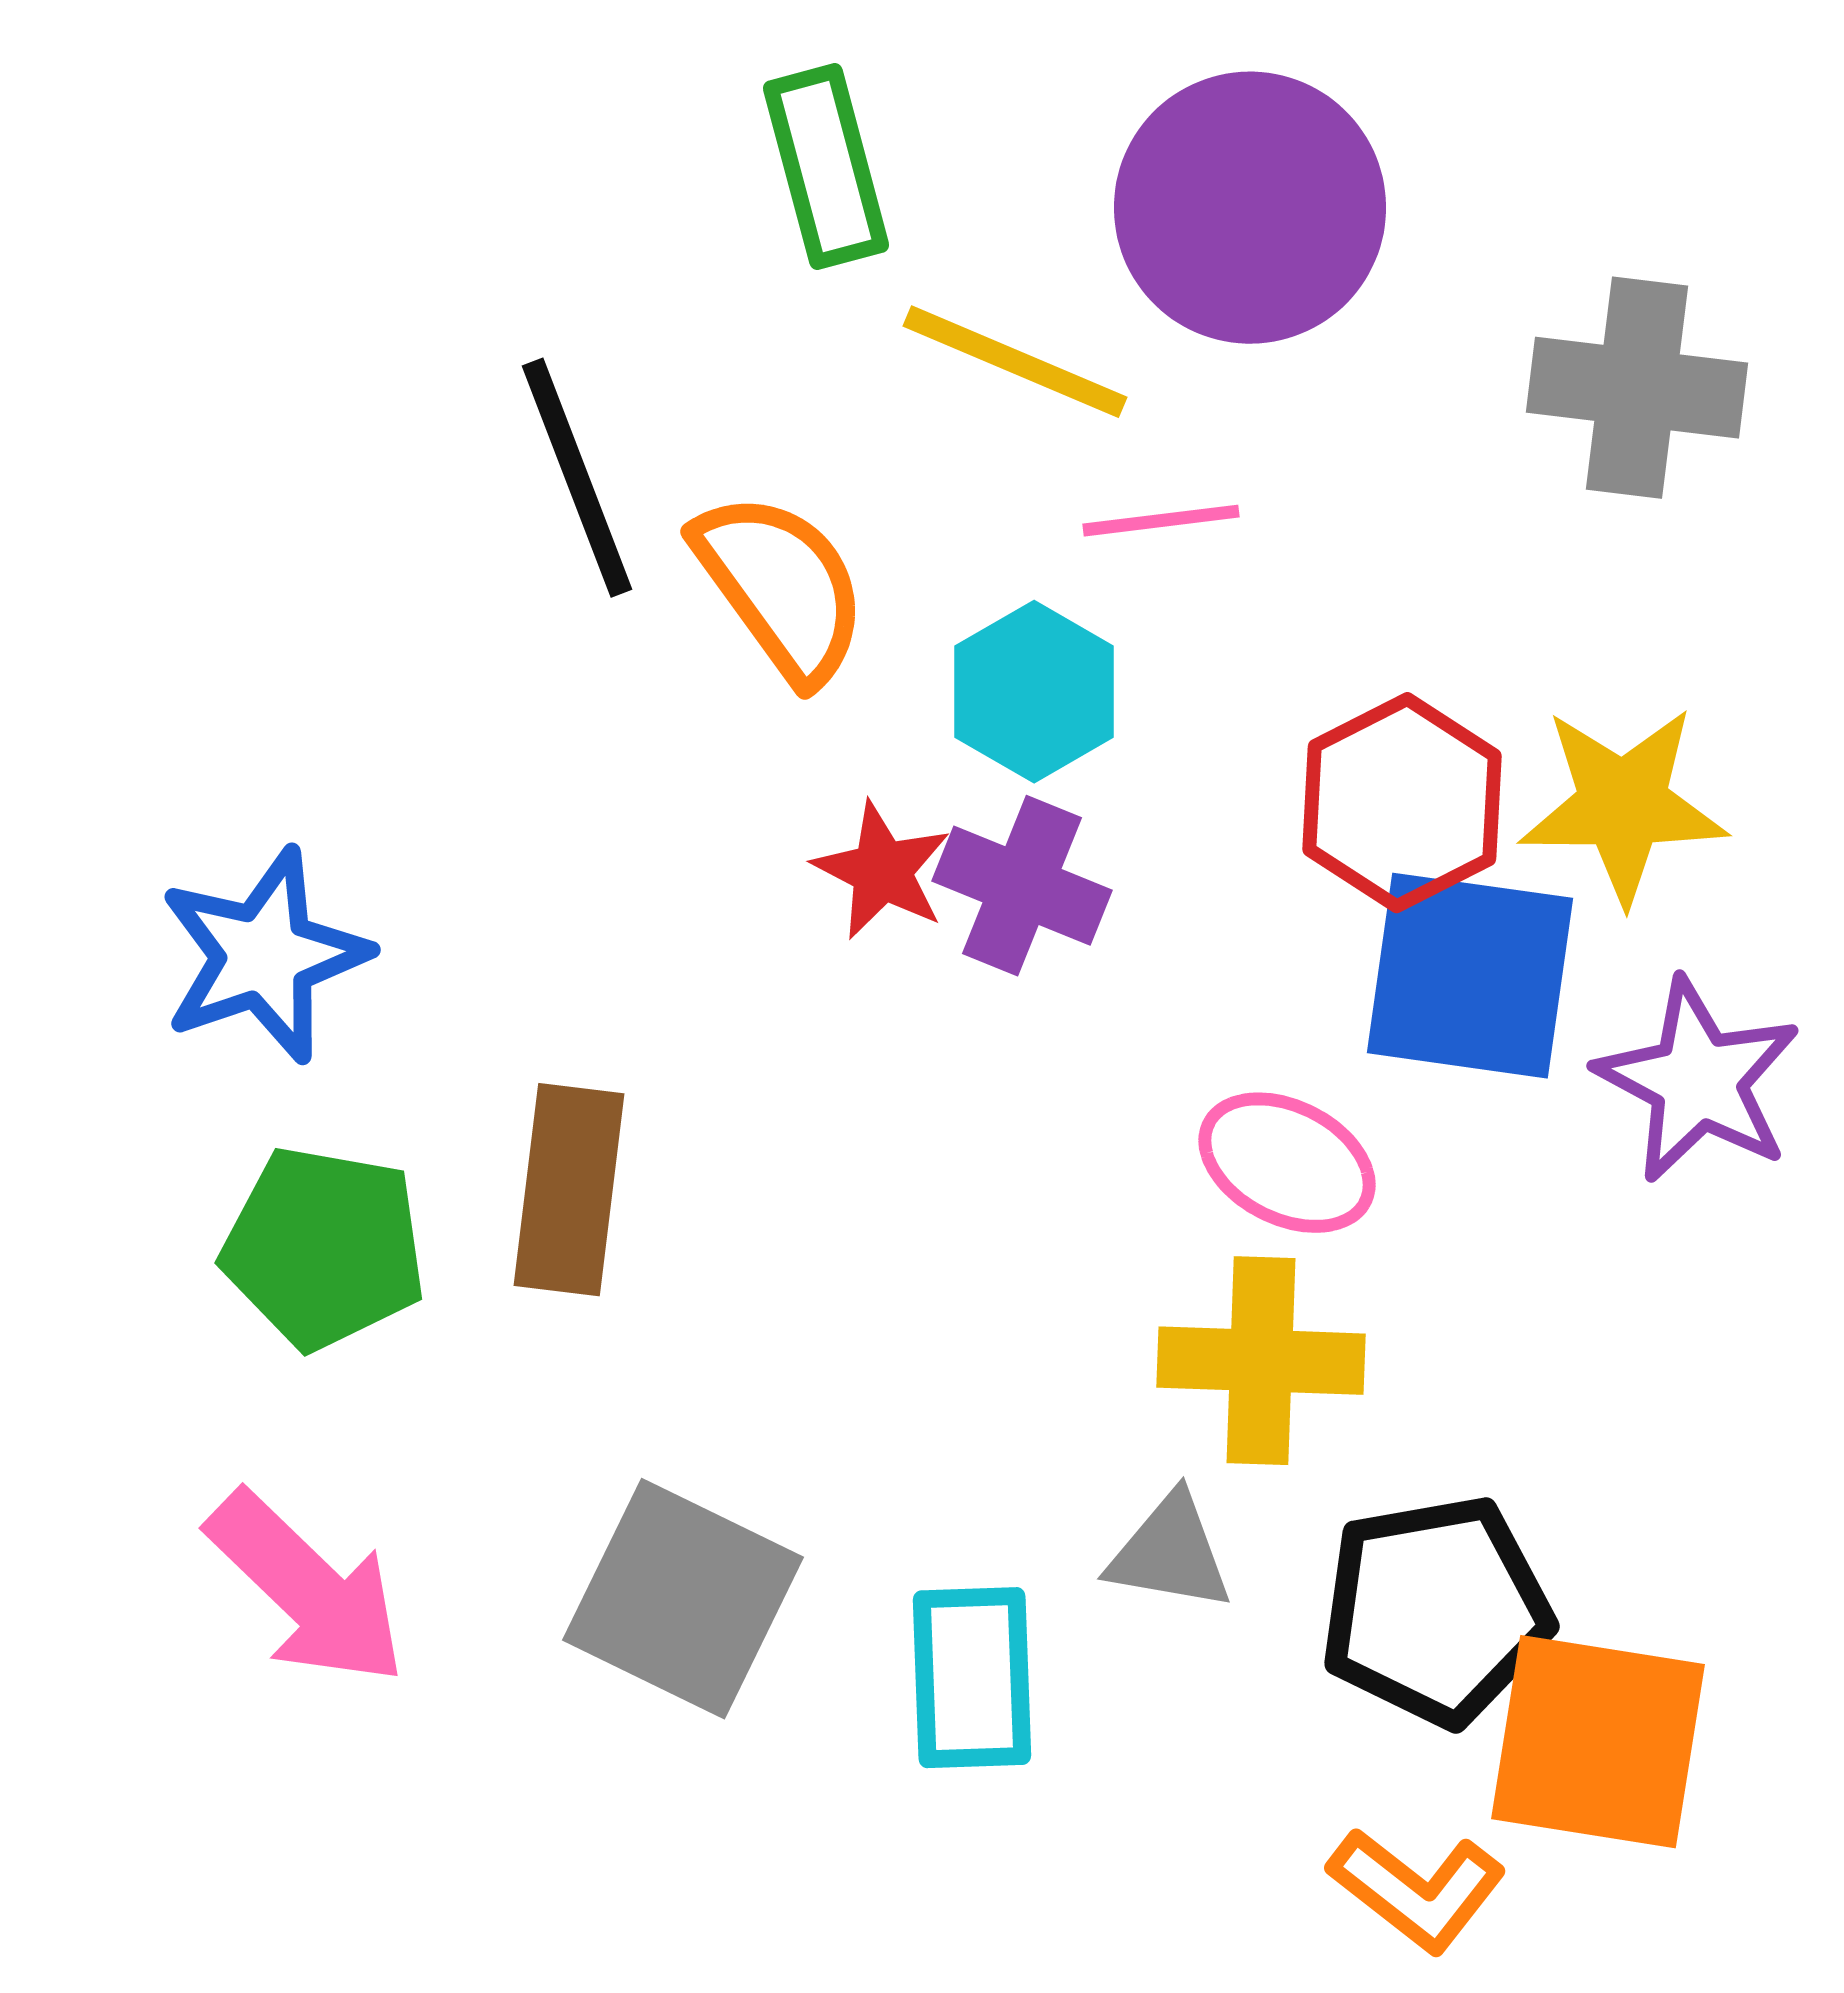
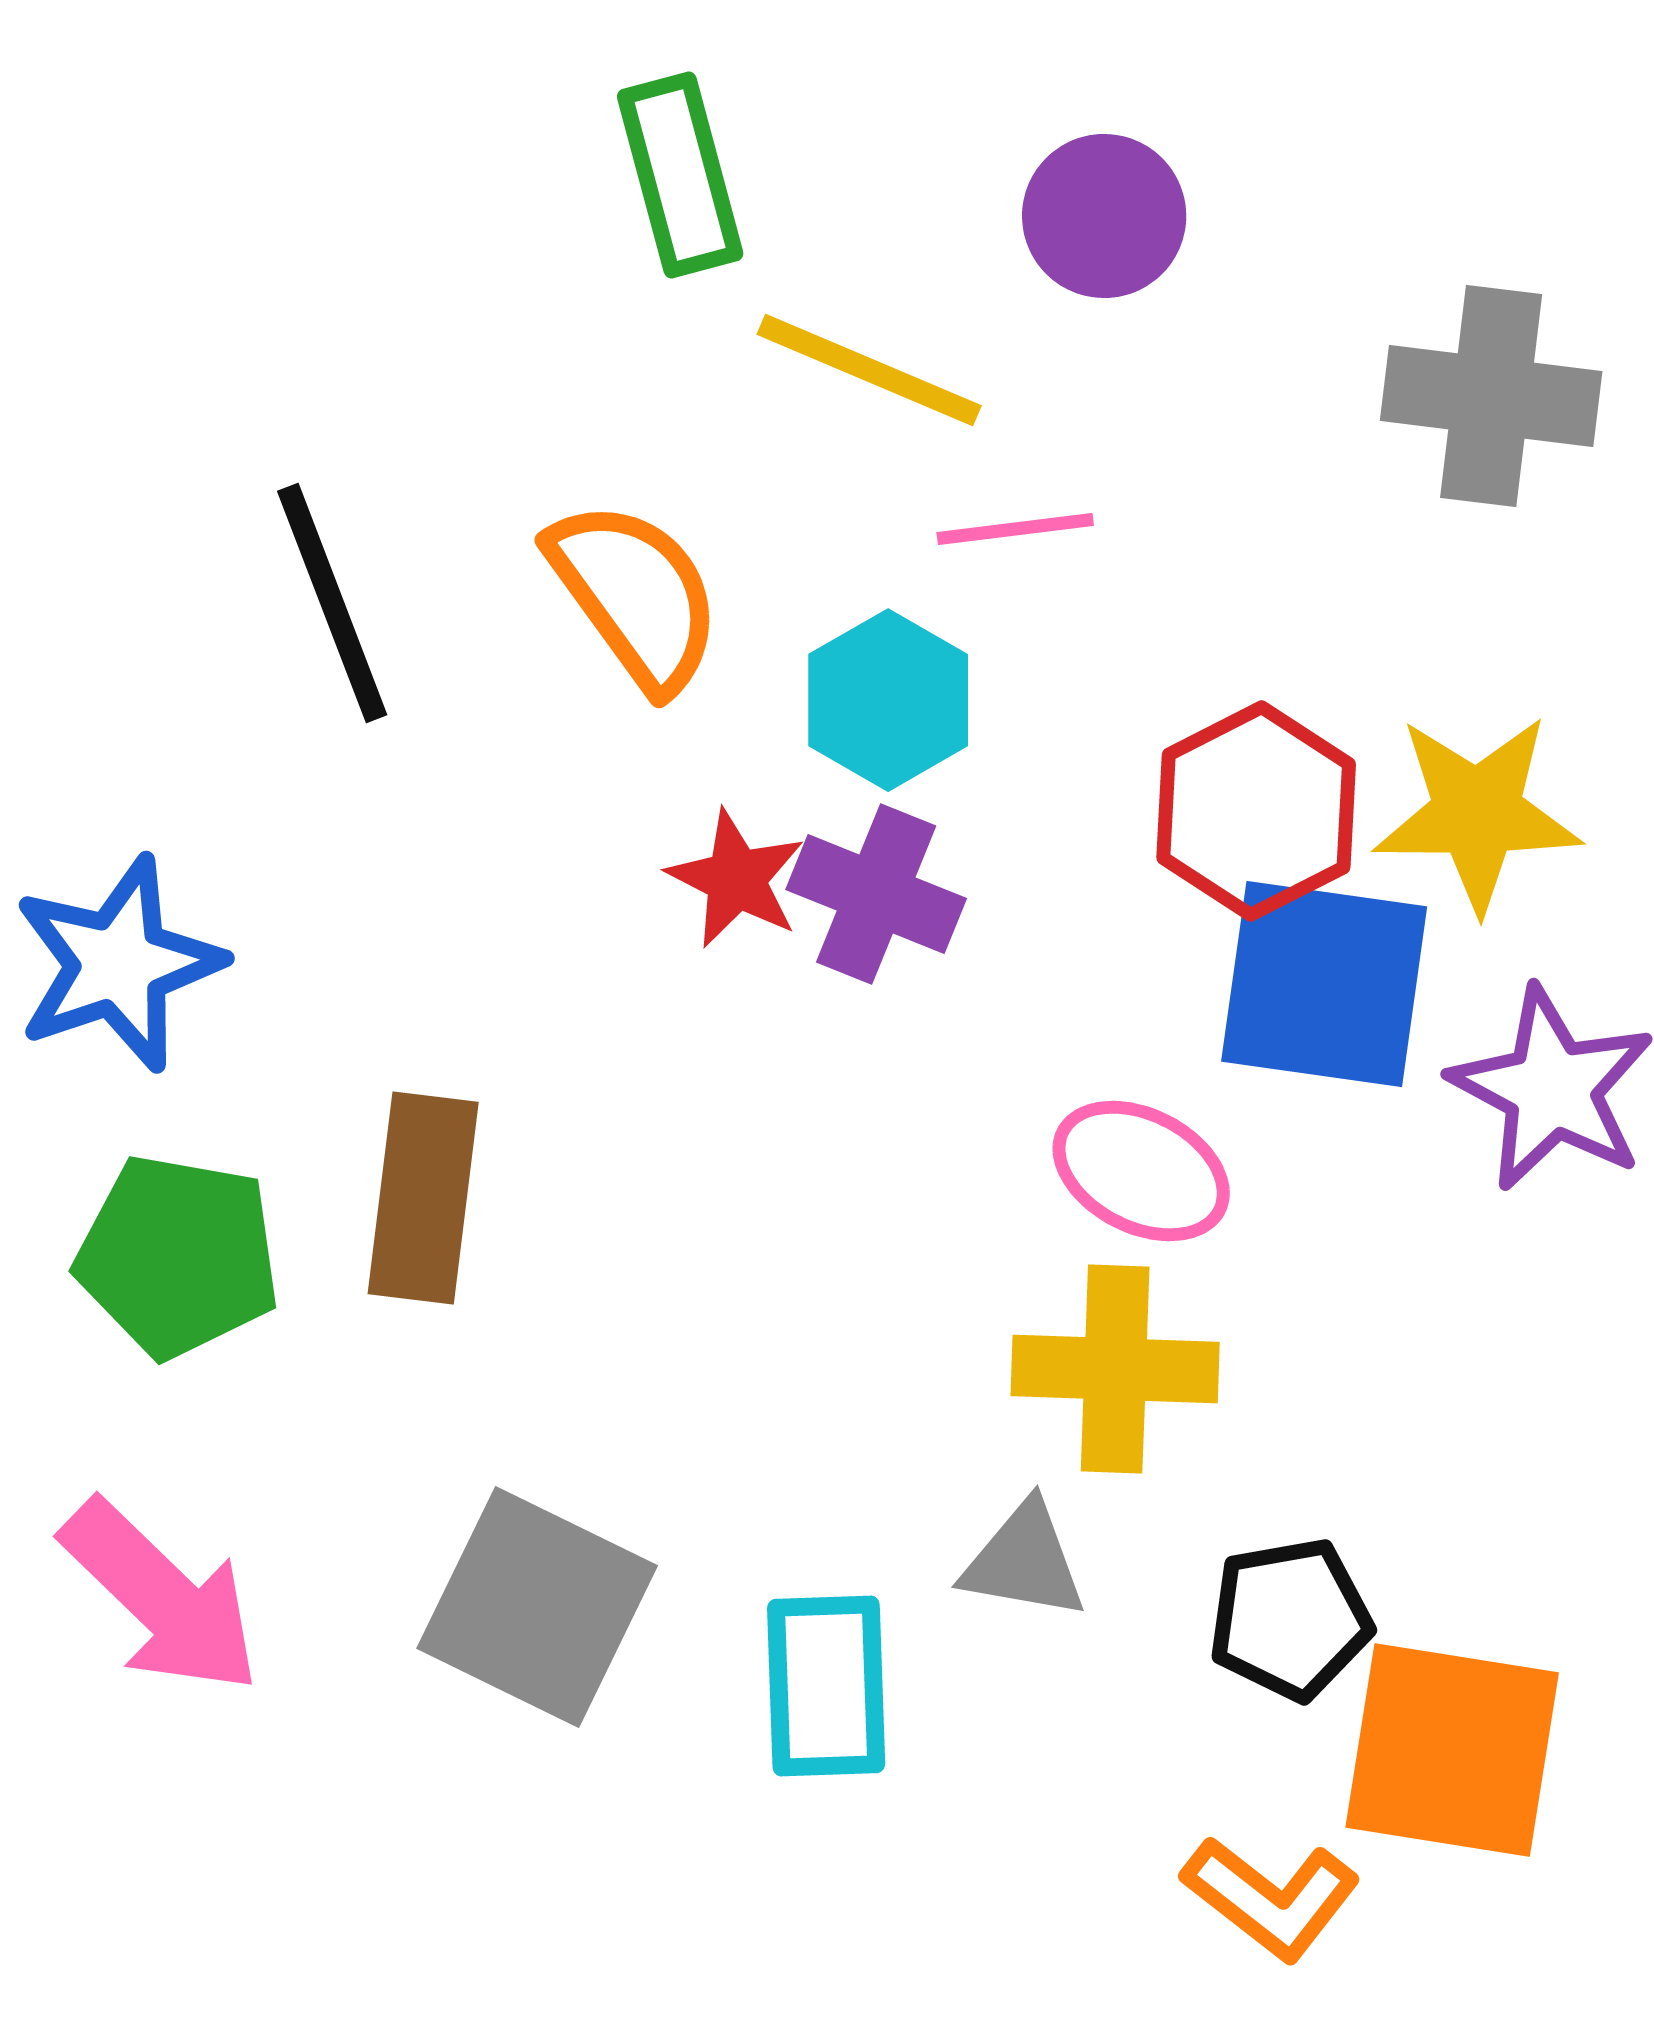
purple circle: (1250, 208) -> (1104, 216), size x0.6
black line: (577, 478) -> (332, 603), moved
black pentagon: (1436, 1611) -> (1290, 1619), size x0.7

